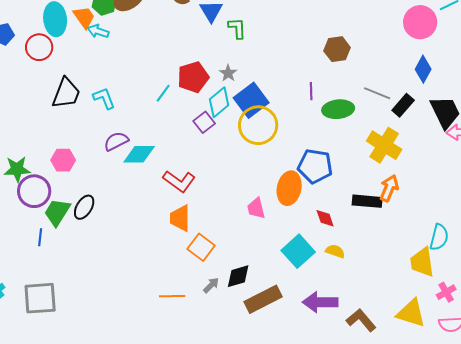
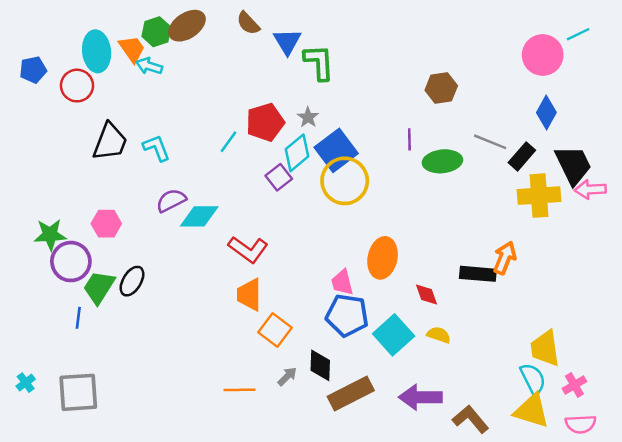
green L-shape: (237, 28) -> (319, 62), size x1.4
yellow cross: (384, 145) -> (539, 196), moved, turned -36
blue pentagon: (315, 166) -> (347, 315), moved
cyan semicircle: (439, 237) -> (533, 379), moved, turned -40
black diamond: (238, 276) -> (320, 365), turned -72

